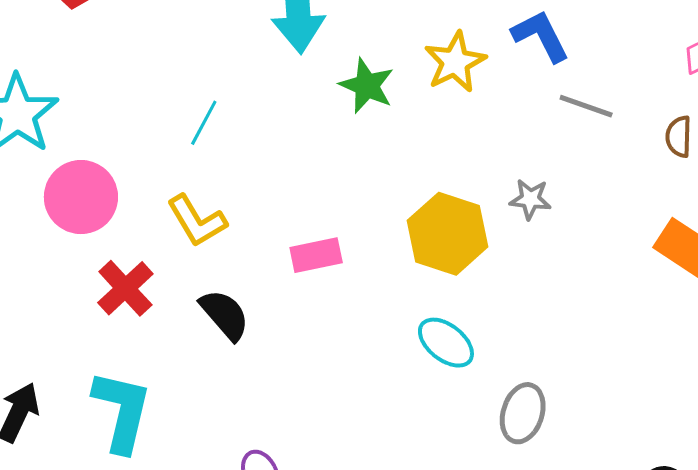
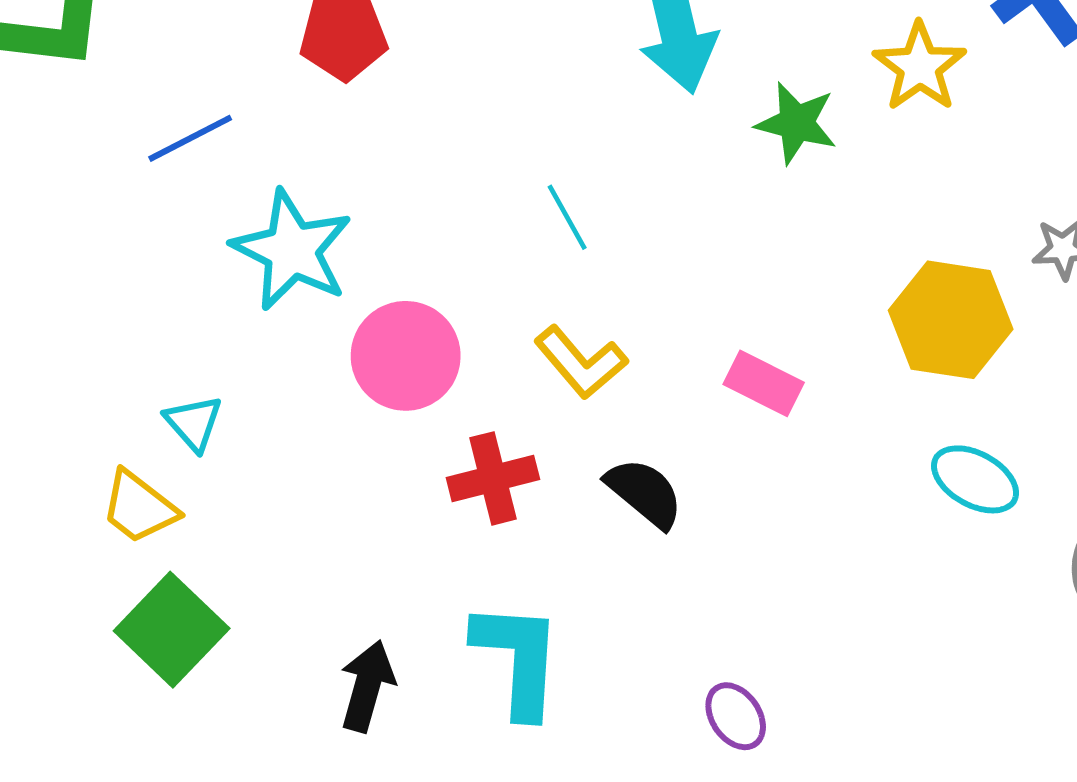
cyan line: (204, 123) -> (567, 217), turned -48
pink rectangle: (316, 255) -> (764, 383), turned 48
red cross: (125, 288) -> (493, 478), turned 38

